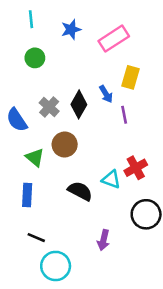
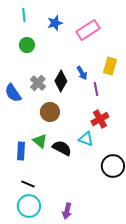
yellow rectangle: (131, 77) -> (110, 66), moved
green triangle: (35, 157) -> (40, 141), moved
red cross: (136, 168) -> (100, 119), moved
purple arrow: (103, 240) -> (67, 211), moved
cyan circle: (56, 266) -> (29, 206), moved

